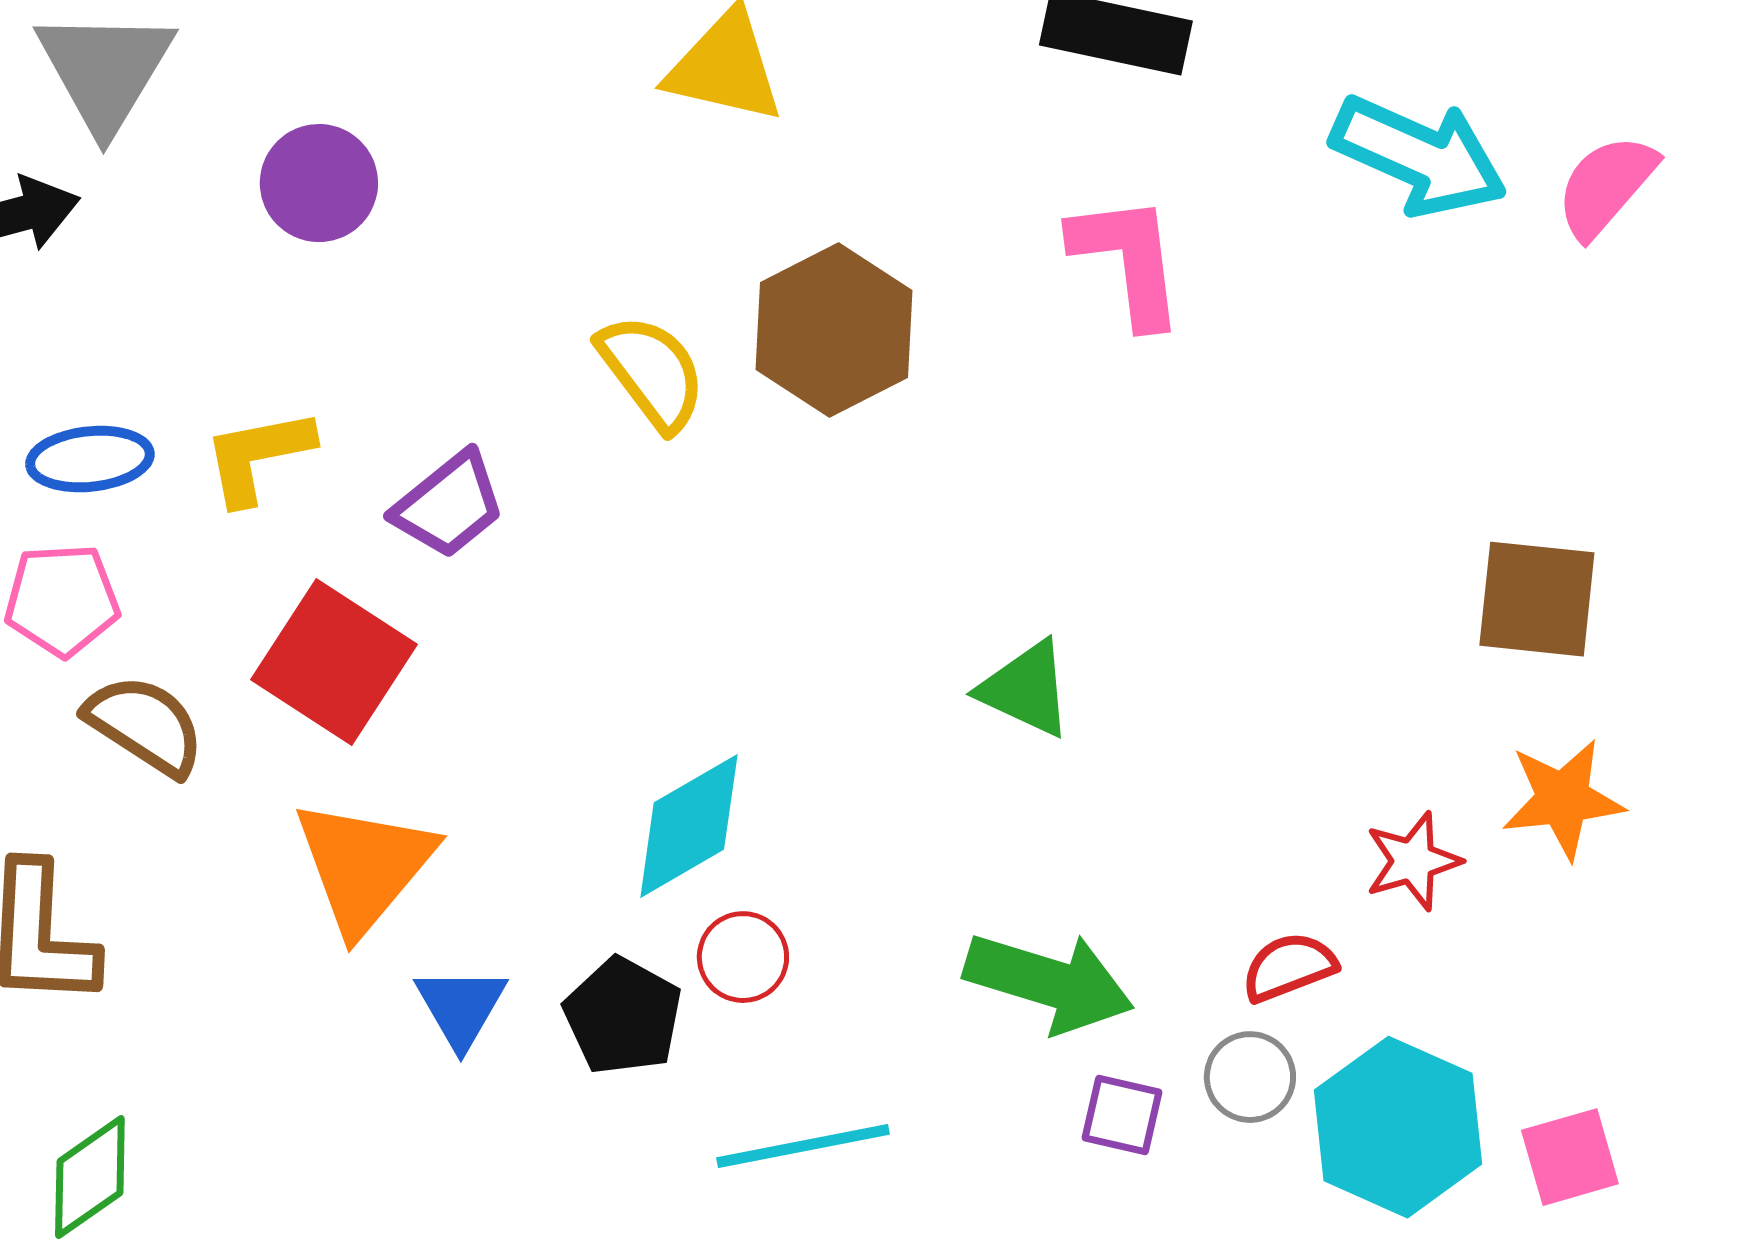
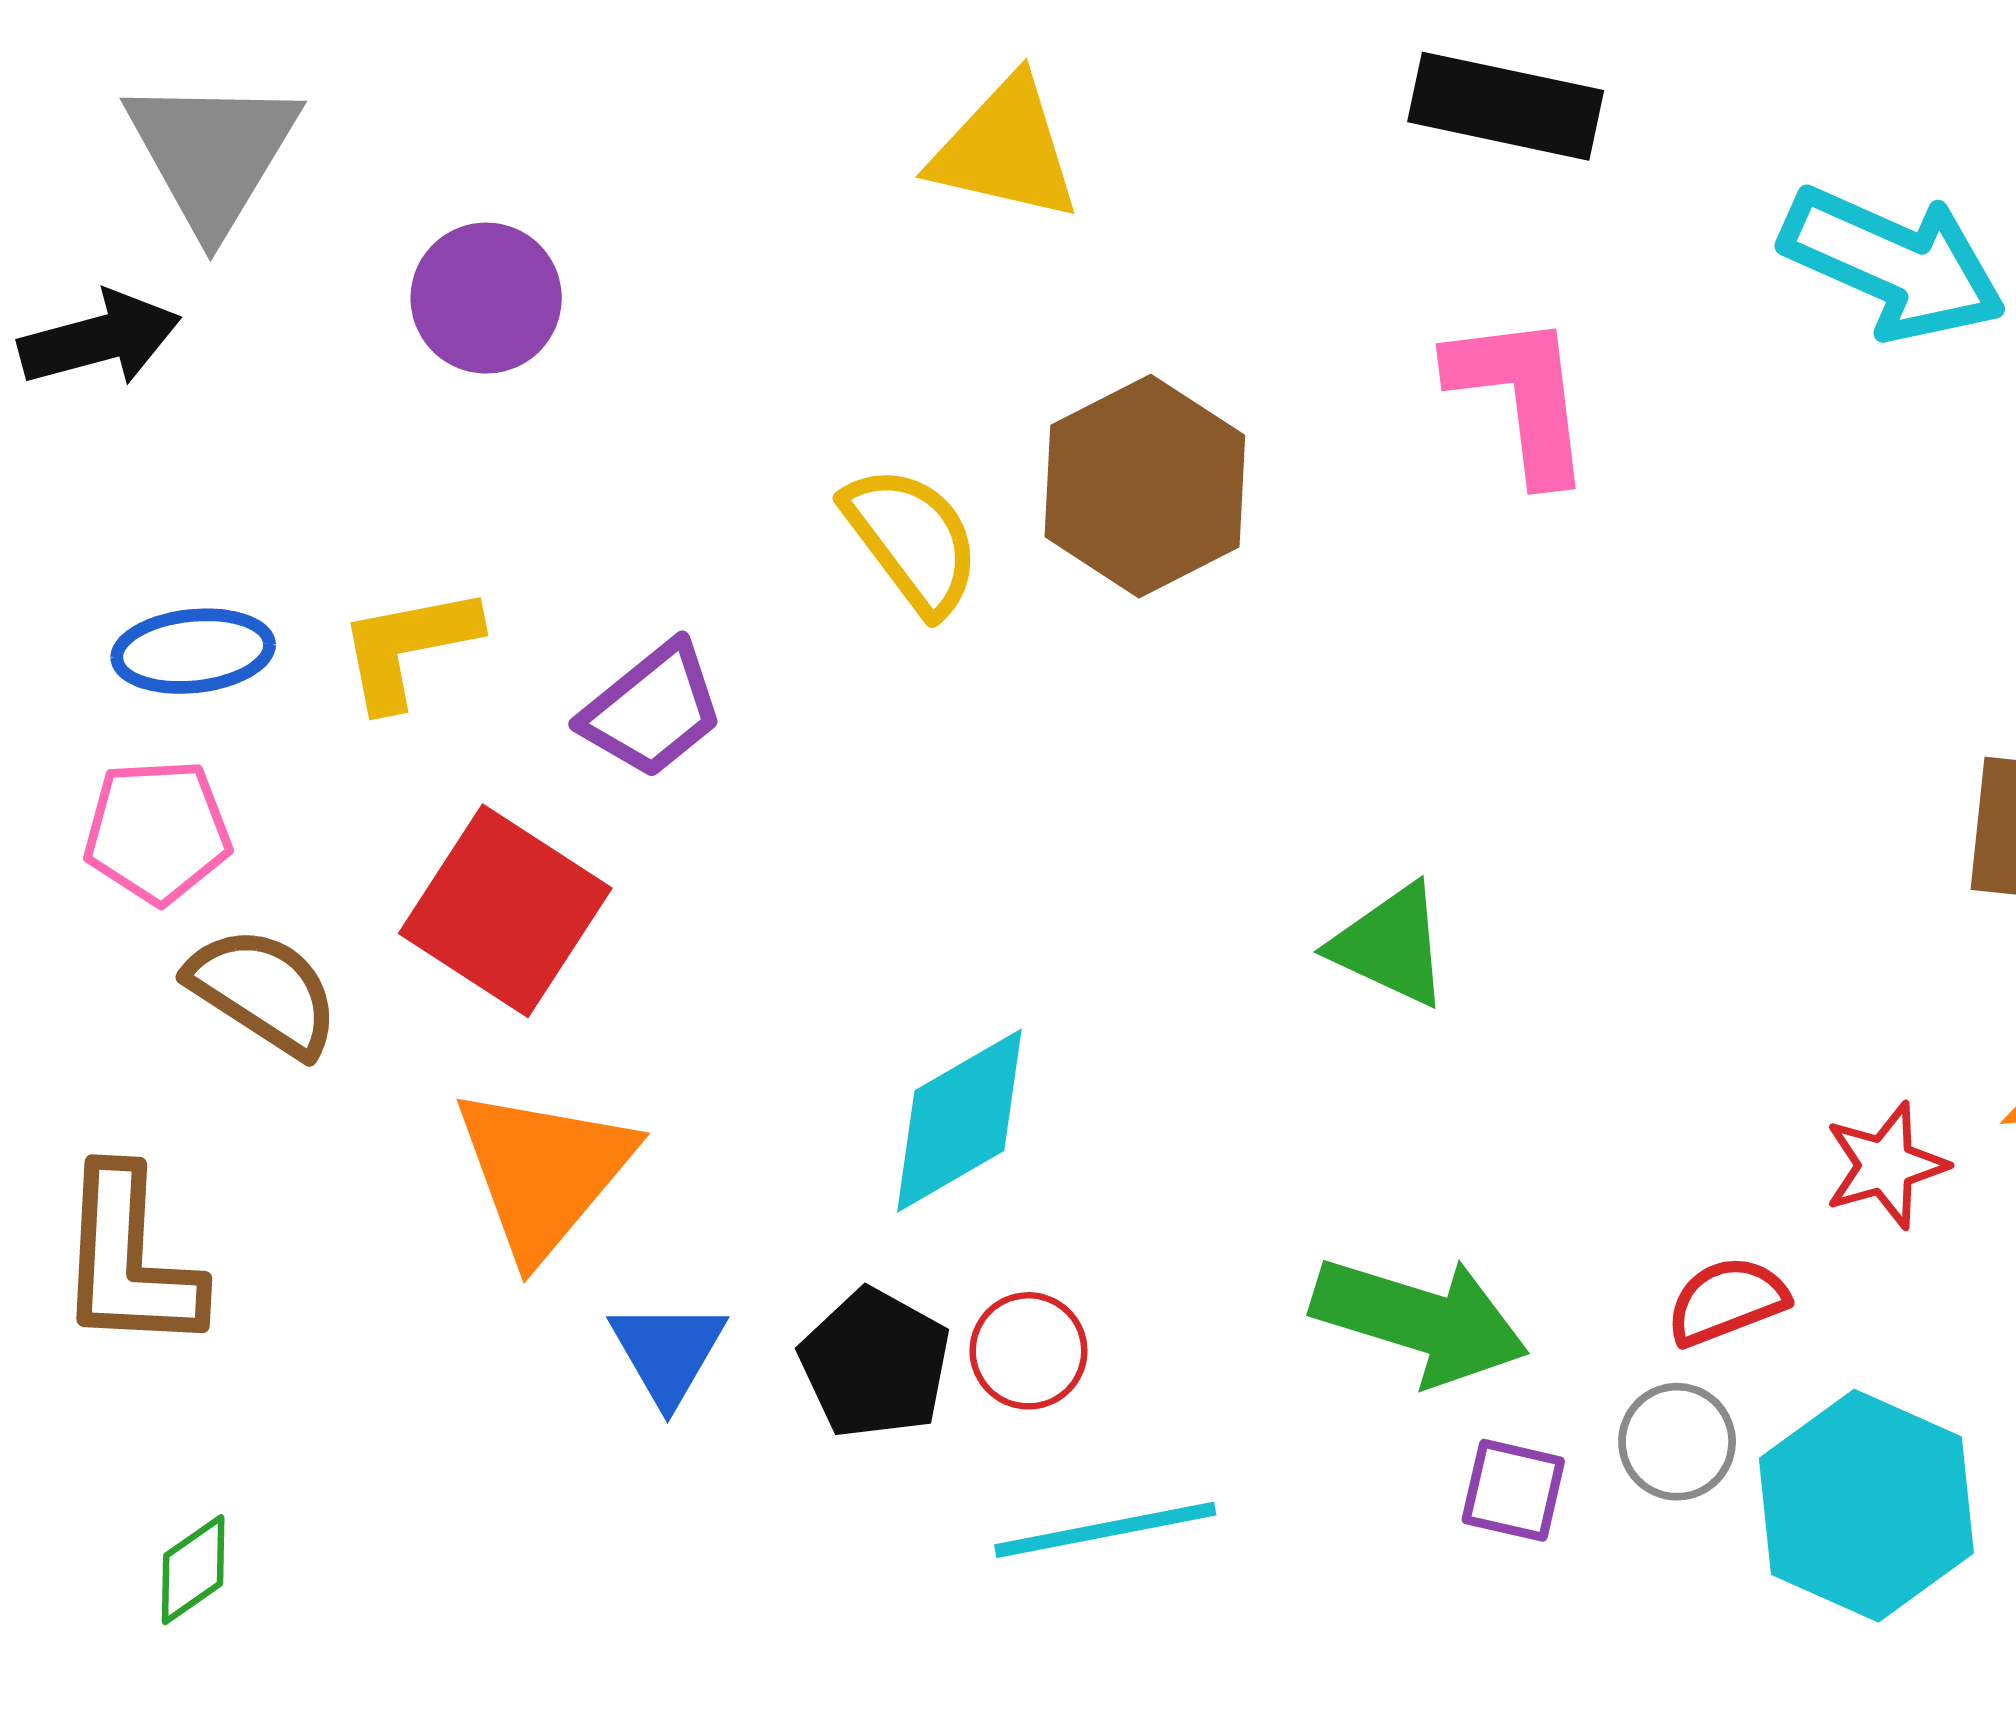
red circle: (743, 957) -> (1028, 1351), moved
green diamond: (90, 1177) -> (193, 1570), size x0.7

